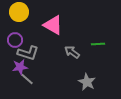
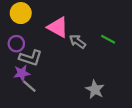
green line: (98, 44) -> (108, 39), moved, turned 32
gray arrow: (72, 52) -> (77, 41), moved

